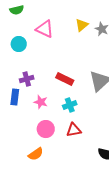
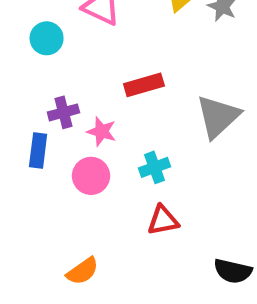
red rectangle: (65, 79) -> (144, 85), moved, turned -42
pink star: (41, 102) -> (102, 131), moved
pink circle: (46, 129) -> (91, 176), moved

